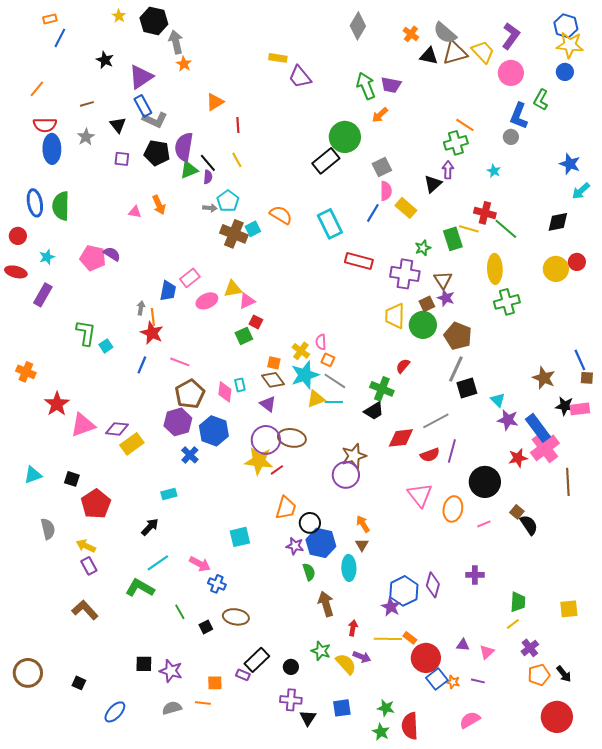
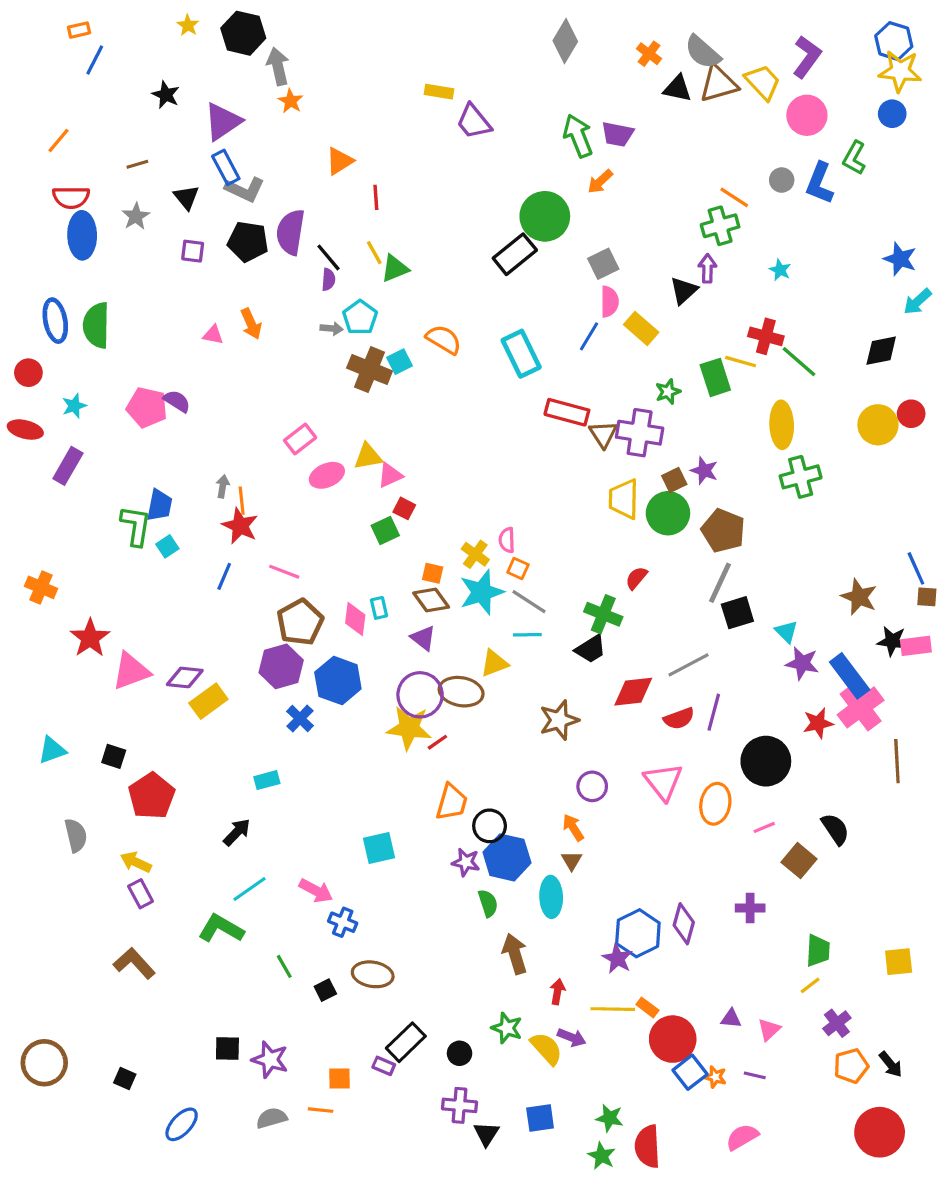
gray circle: (511, 137) -> (782, 180), moved
green triangle: (189, 170) -> (395, 268), moved
brown triangle: (443, 280) -> (603, 434), moved
blue trapezoid: (168, 291) -> (159, 505), moved
yellow triangle: (316, 399) -> (494, 663), moved
purple circle: (346, 475) -> (592, 786), moved, size x0.7
brown square: (517, 512) -> (799, 861), moved, size x1.5

